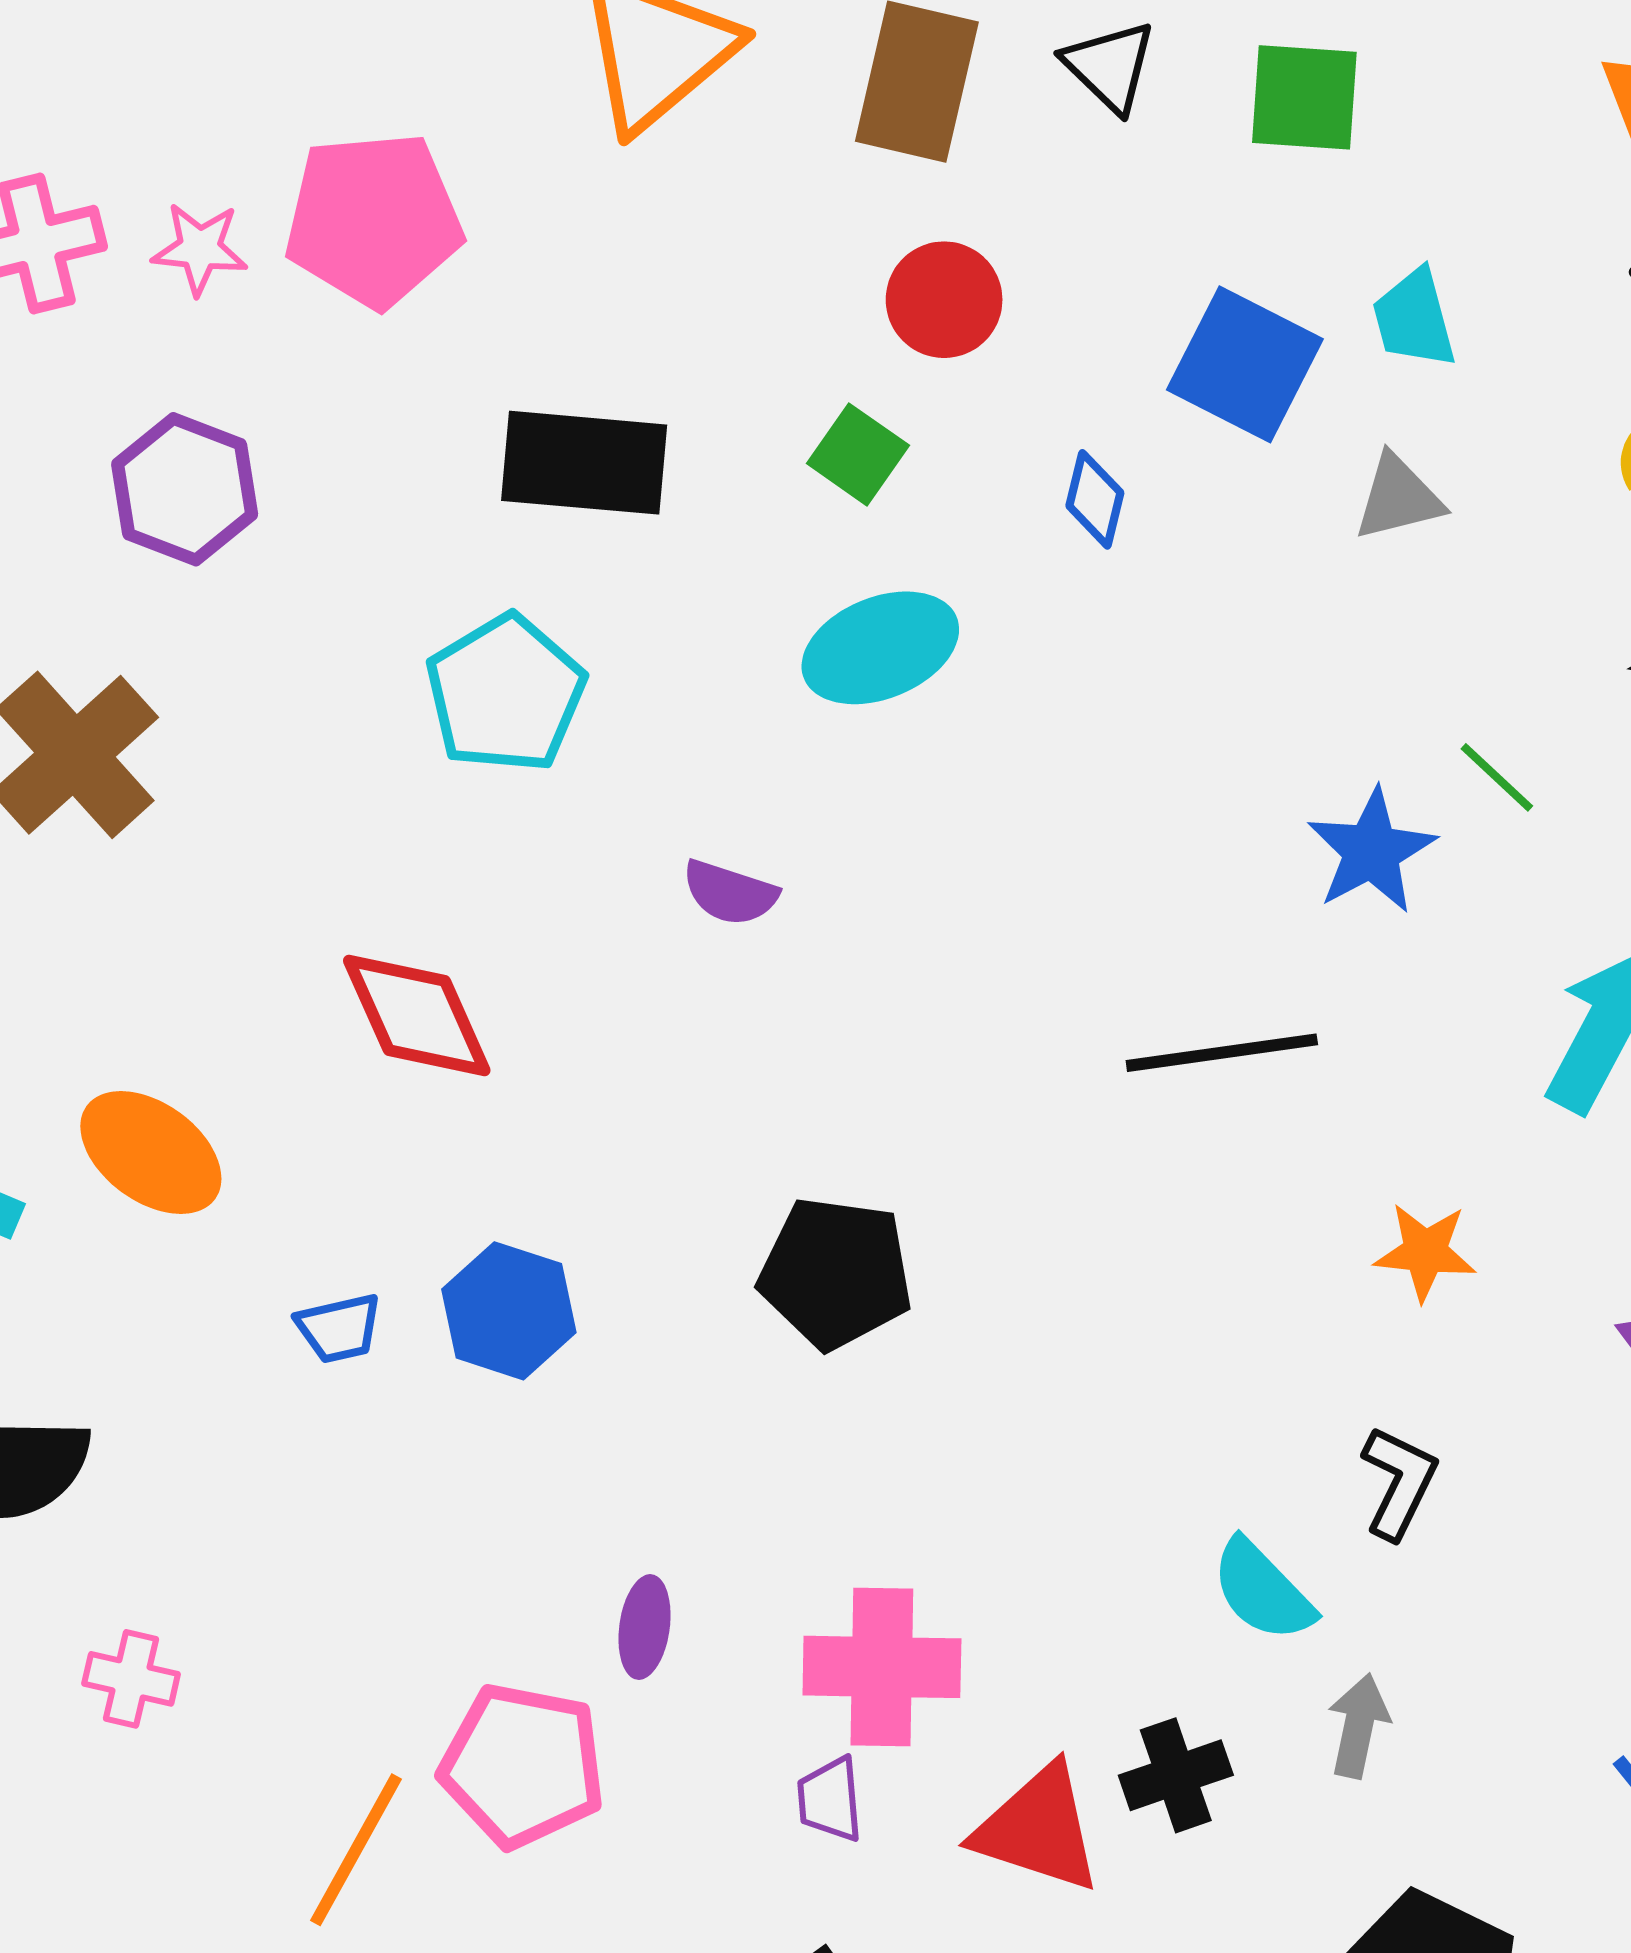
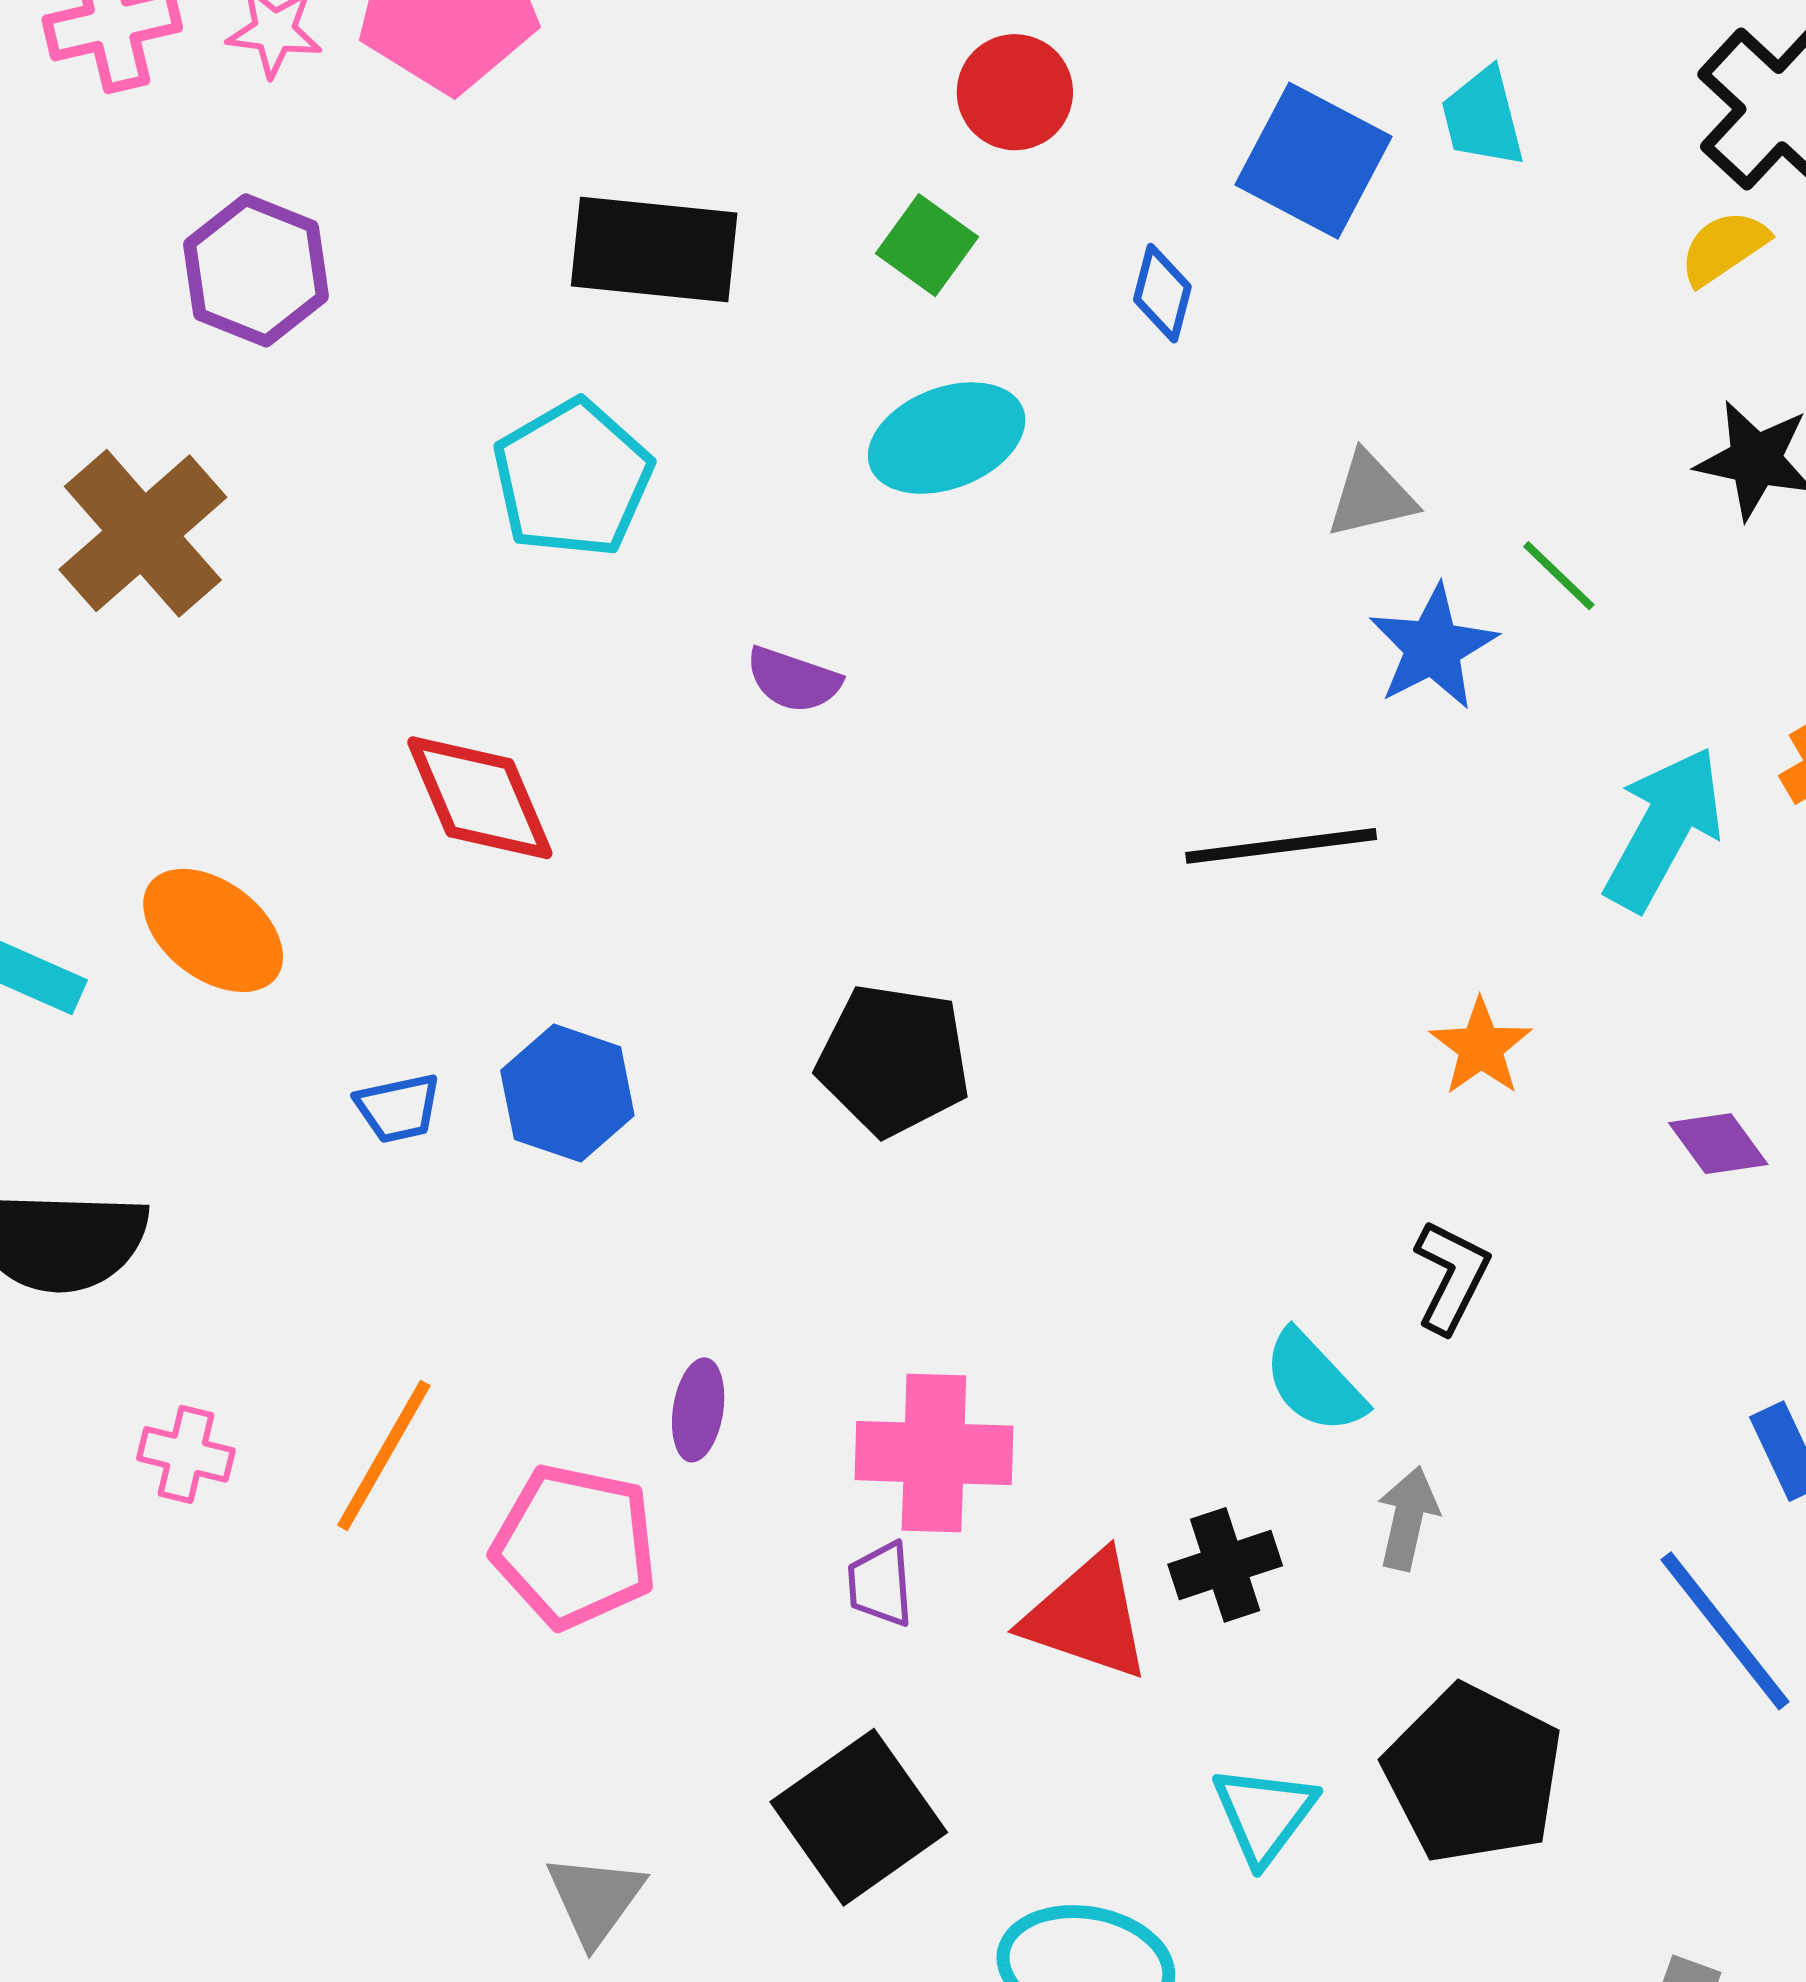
gray triangle: (1398, 498) -> (1371, 495), moved
orange star: (1425, 1252) -> (1481, 1047), turned 30
orange line: (356, 1850) -> (384, 1455), moved

